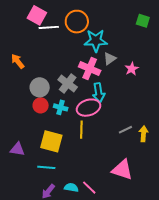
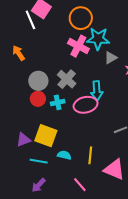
white line: (49, 27) -> (30, 20), moved, turned 66
pink cross: (90, 69) -> (78, 46), moved
cyan cross: (61, 107) -> (58, 102), turned -32
yellow line: (81, 130) -> (90, 155), moved
purple triangle: (17, 149) -> (23, 140), moved, turned -35
cyan semicircle: (71, 187) -> (64, 155), moved

